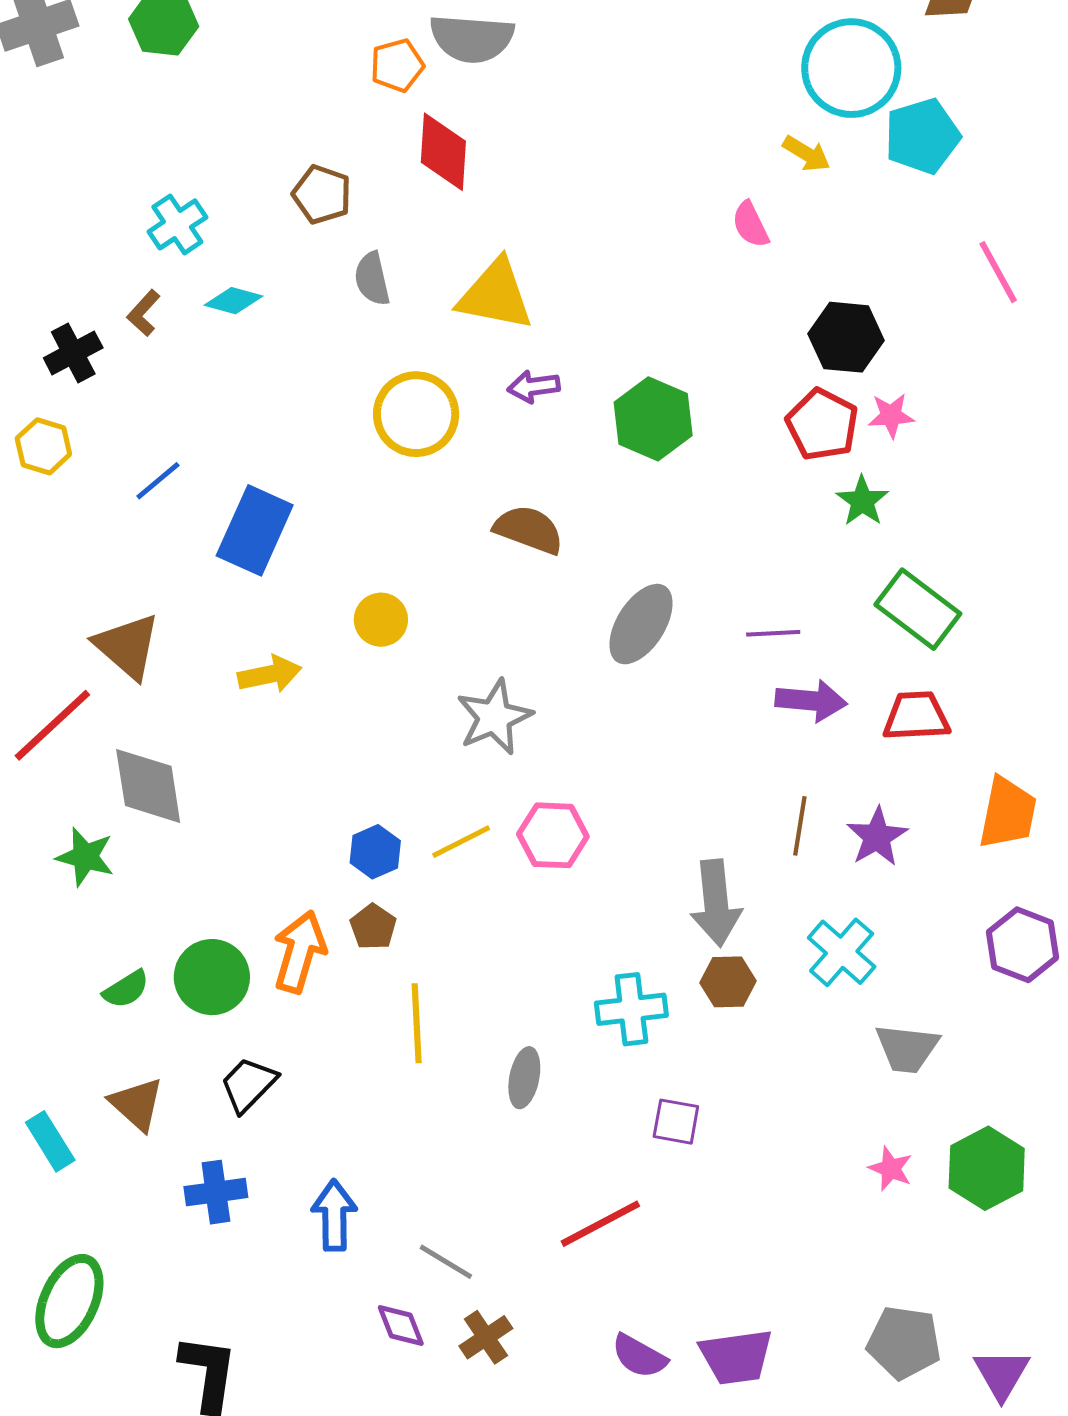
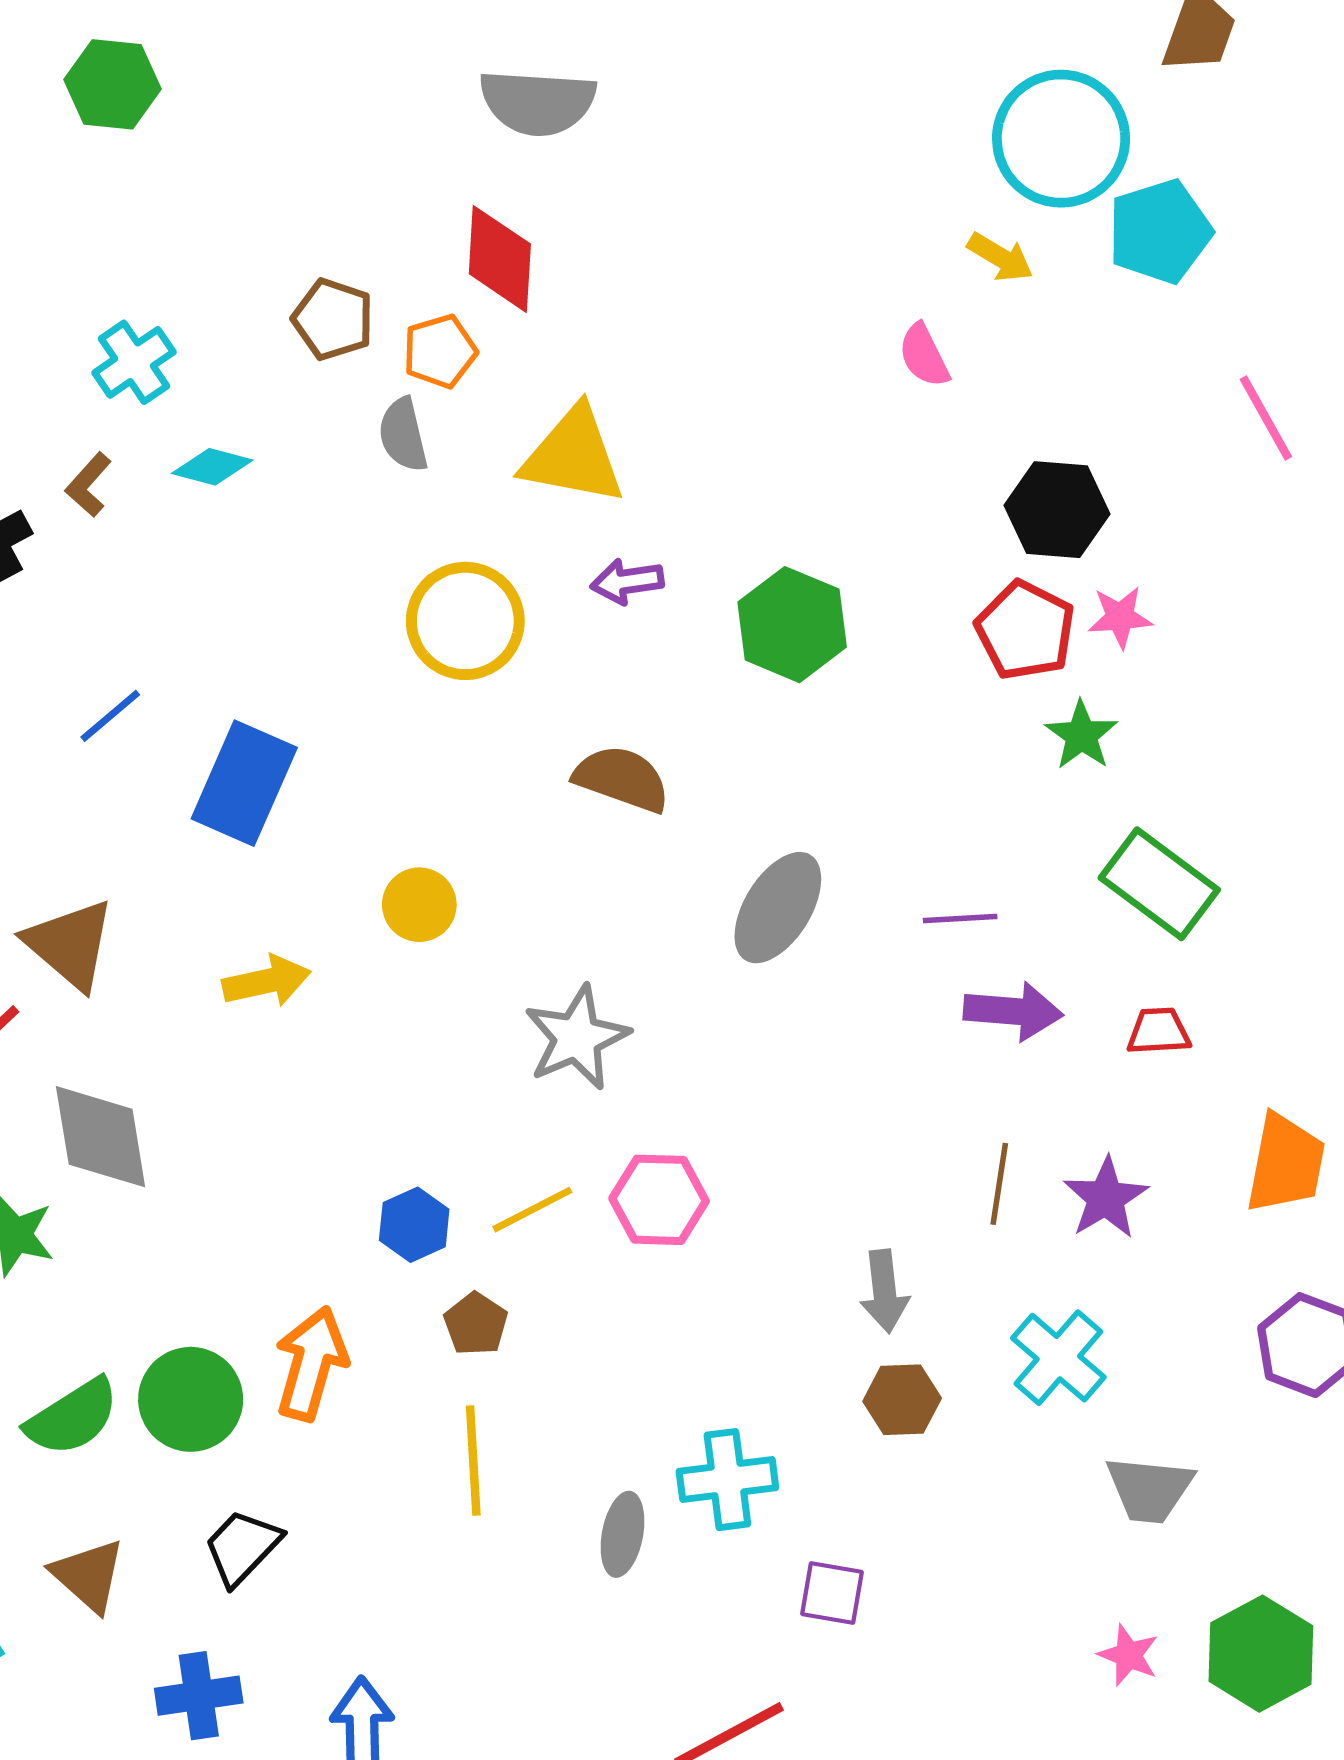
orange pentagon: (397, 65) -> (440, 351), moved
red trapezoid: (916, 716) -> (1158, 1031), size x0.7
gray arrow: (716, 903) -> (884, 1291), size x0.7
brown pentagon: (373, 927) -> (476, 1324), moved
green semicircle: (126, 989) -> (72, 1417), size x1.5
cyan cross: (631, 1009) -> (727, 1480), moved

